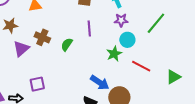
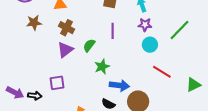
brown cross: (42, 37) -> (67, 28), moved
purple triangle: (21, 49) -> (65, 50), moved
green star: (114, 54) -> (102, 67), moved
blue arrow: (100, 83) -> (119, 85), turned -30

